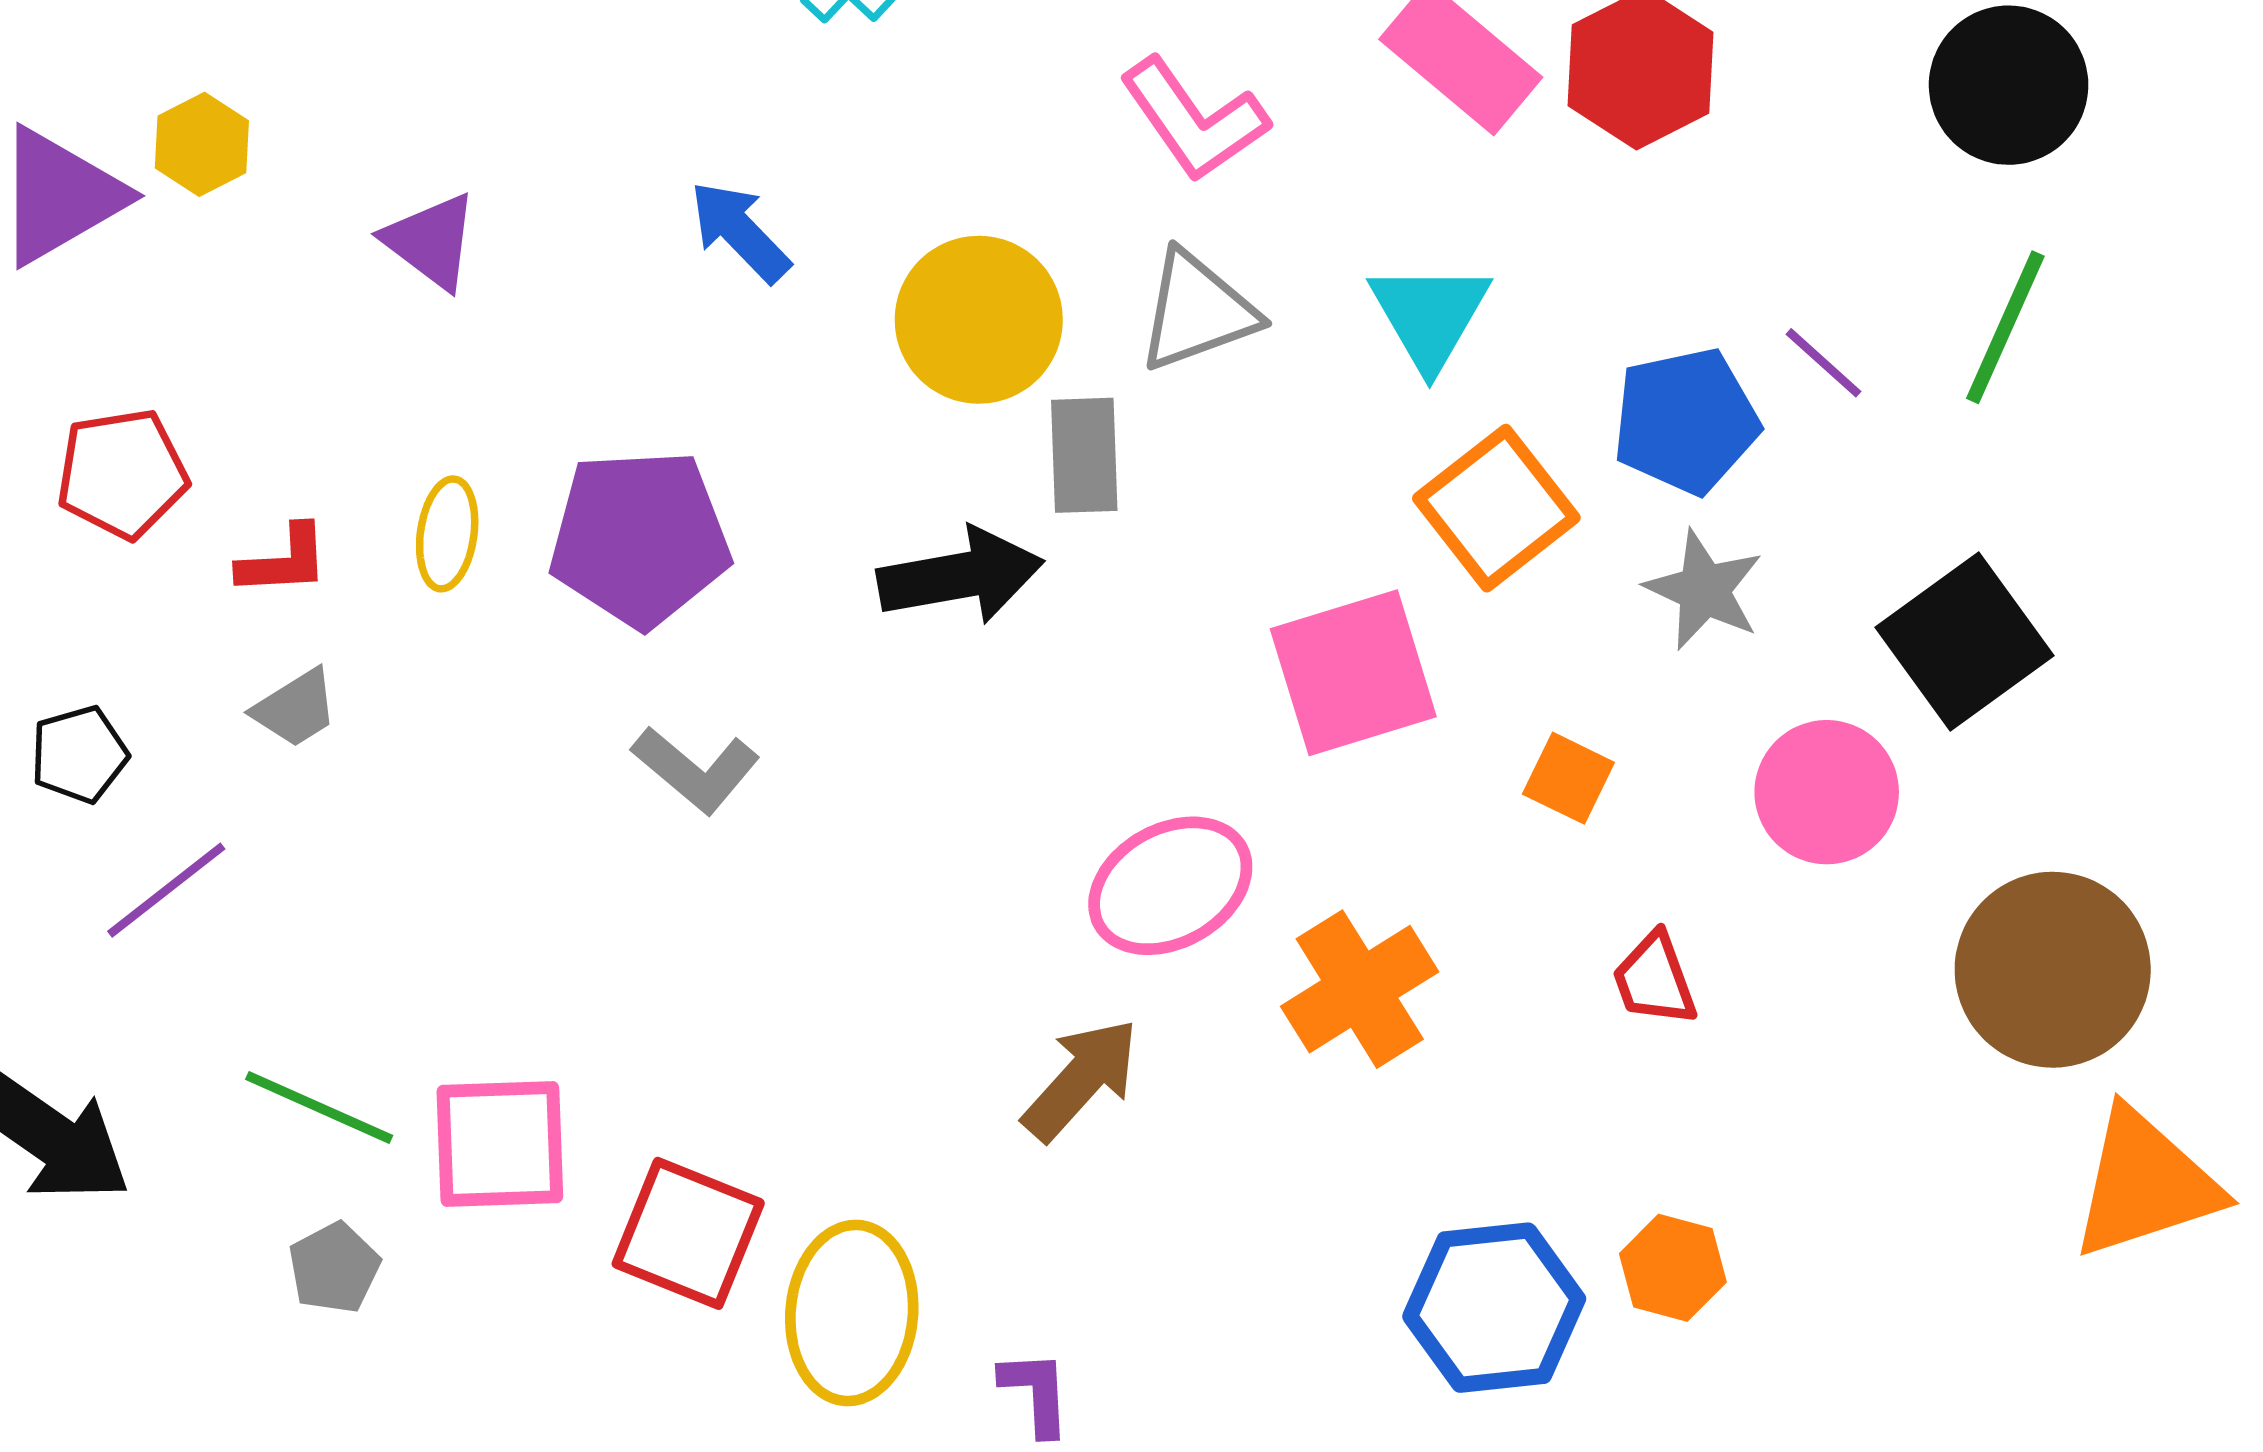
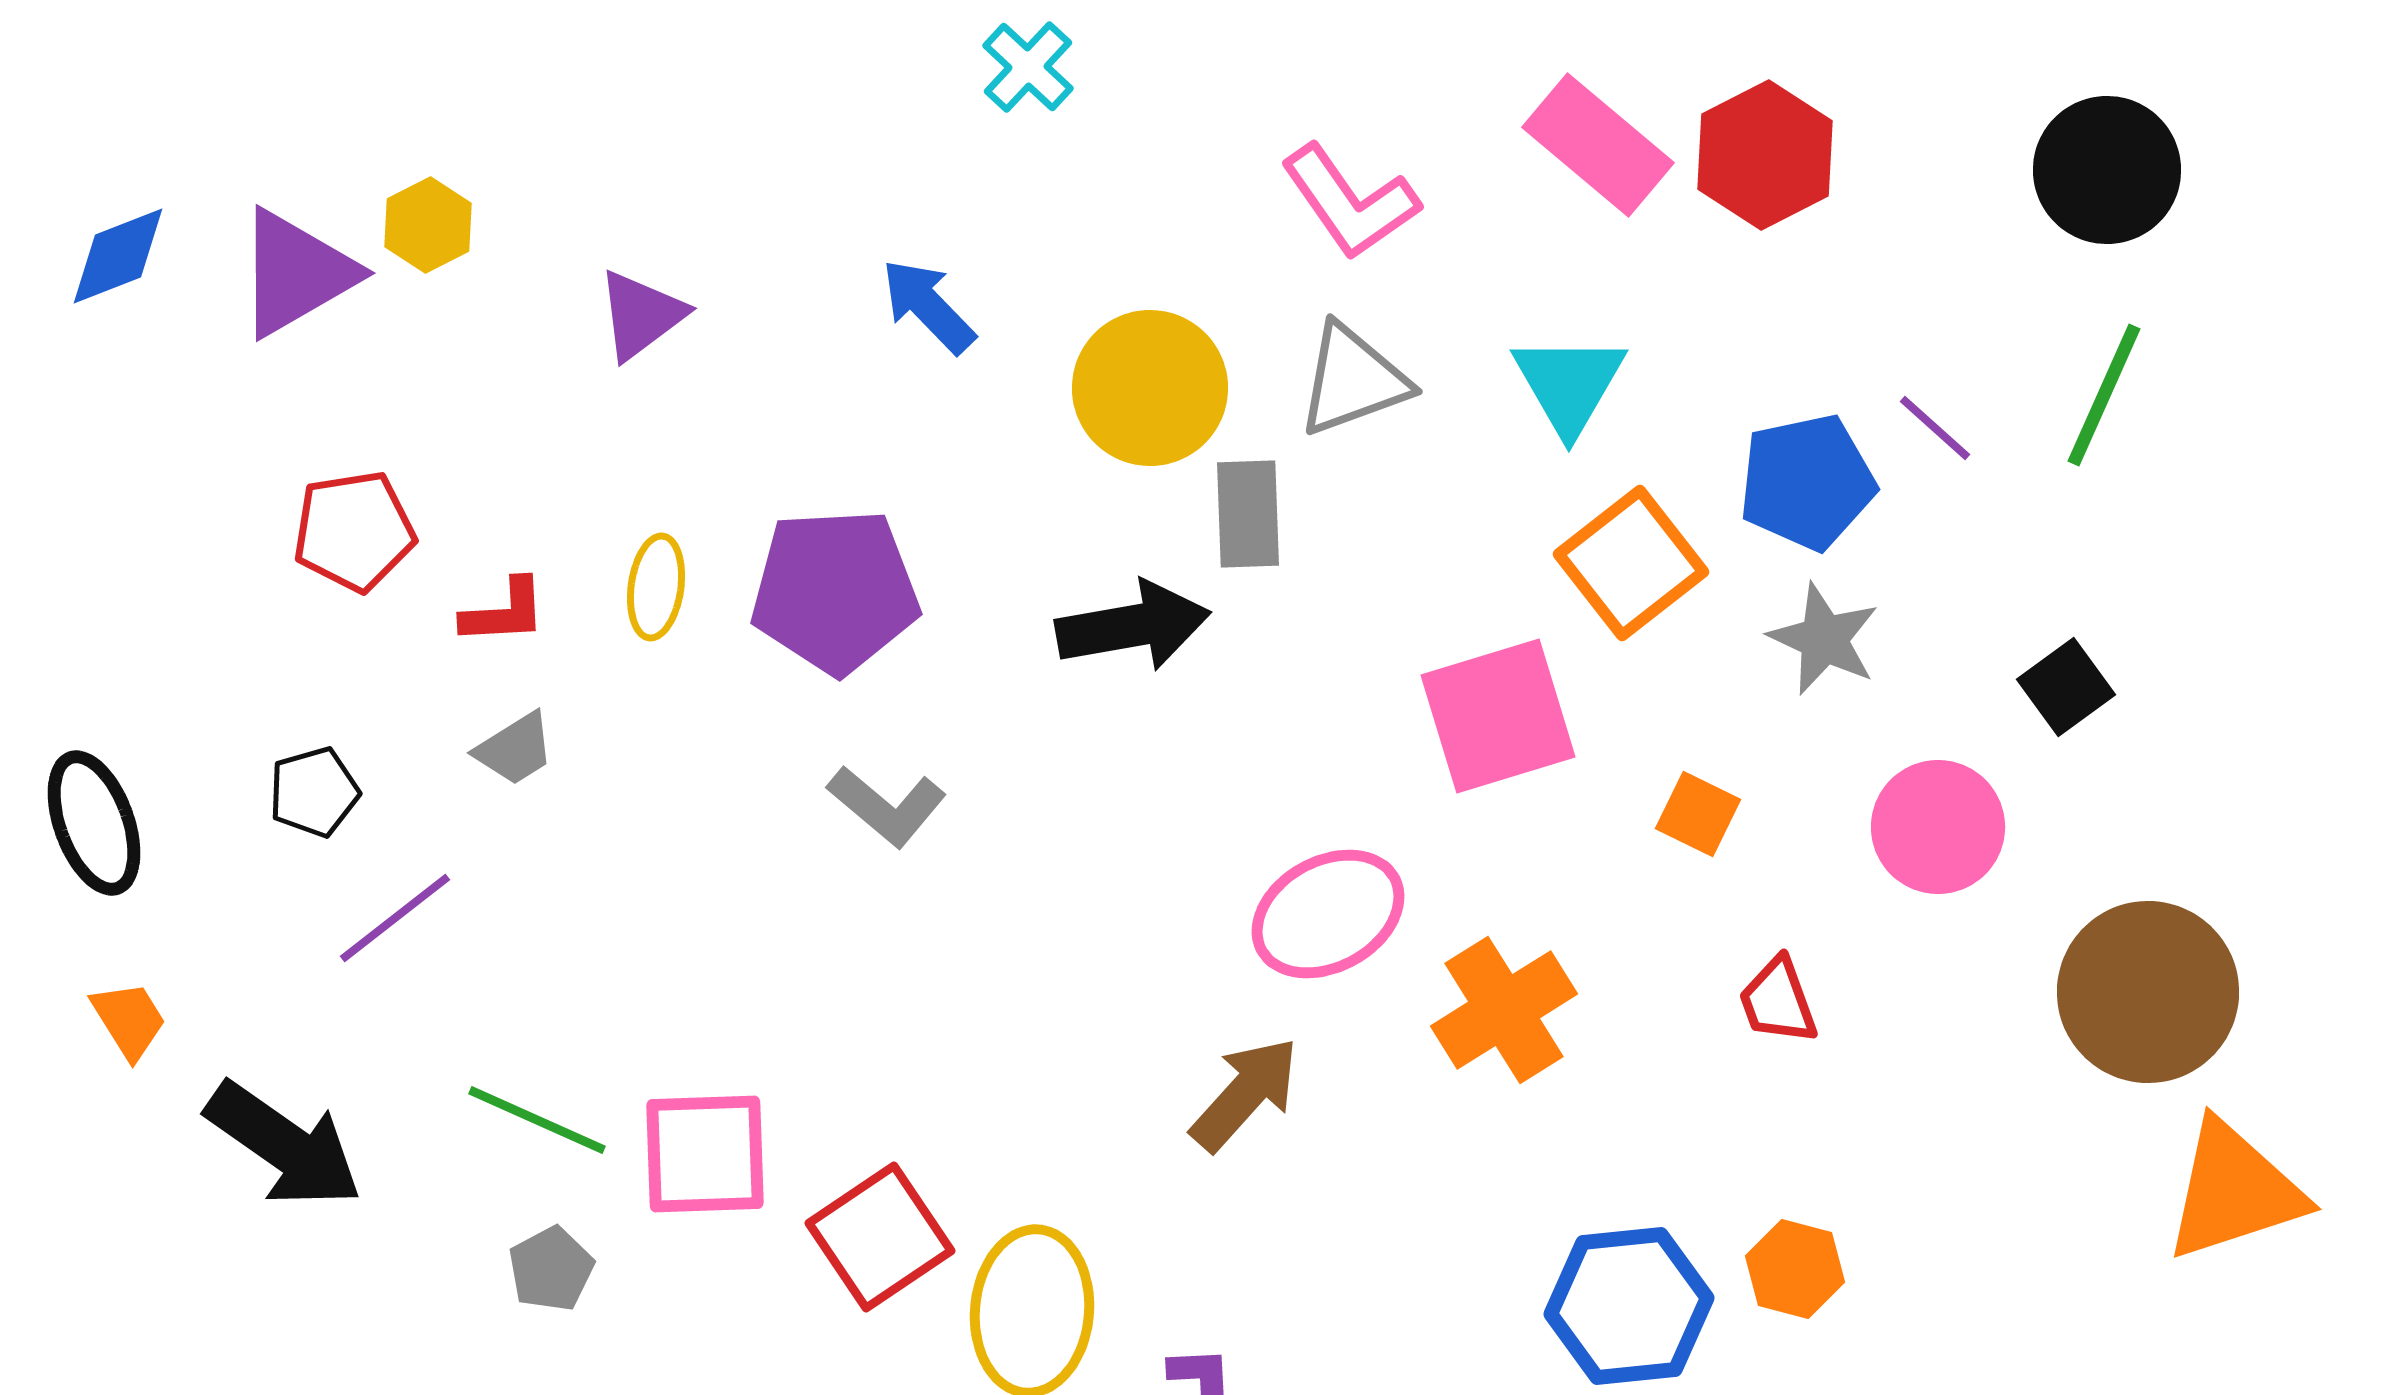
purple triangle: (431, 241) -> (641, 315), turned 46
black square: (1964, 642) -> (2066, 687), size x0.6
red square: (688, 1233) -> (880, 1237), turned 34

